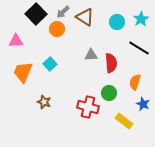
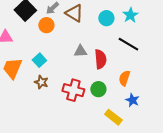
brown star: (44, 102) -> (41, 82), moved
red cross: (88, 107) -> (73, 90), moved

